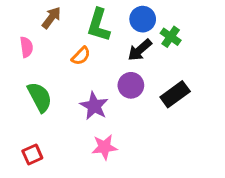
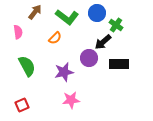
green L-shape: (99, 25) -> (67, 17), turned -70
black arrow: (140, 50) -> (103, 42), moved
black rectangle: (175, 94) -> (119, 64), turned 36
purple star: (94, 106) -> (64, 72), turned 30

